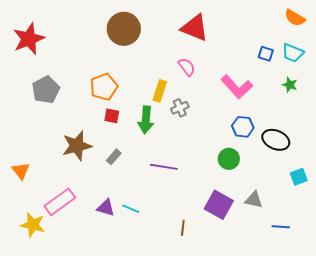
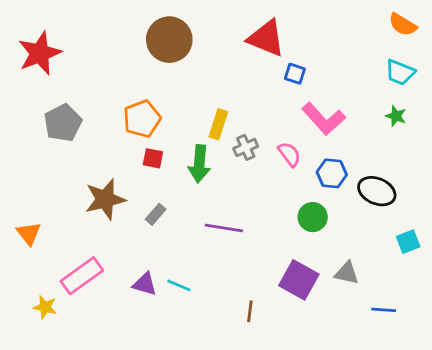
blue square: (266, 54) -> (295, 74), moved
pink semicircle: (187, 67) -> (289, 154), moved
yellow star: (33, 225) -> (45, 307), size x0.7

